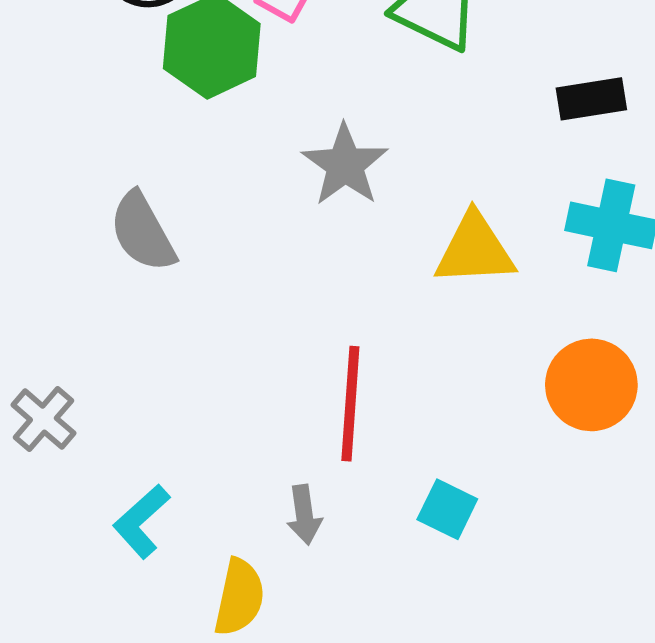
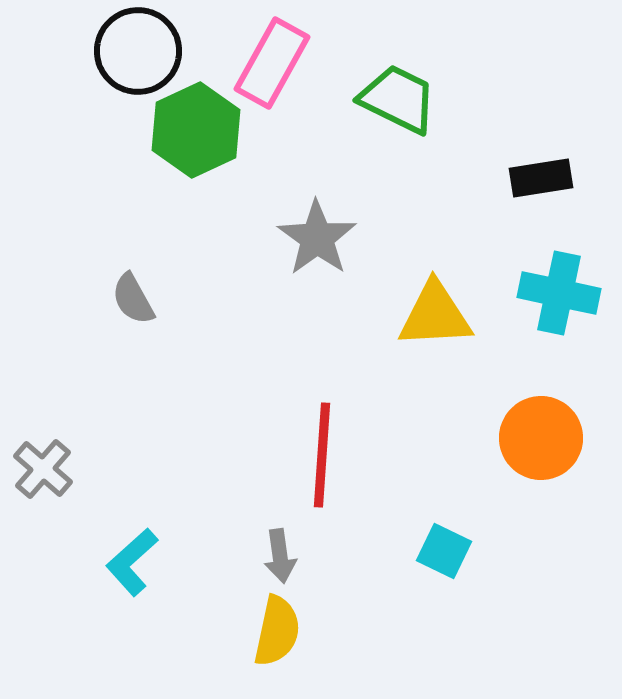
gray semicircle: (143, 232) -> (133, 299), size x0.7
cyan square: (447, 509) -> (444, 551), moved
yellow semicircle: (239, 597) -> (277, 631), moved

